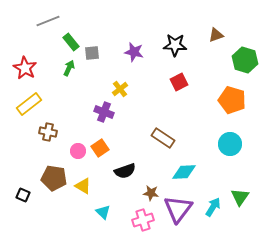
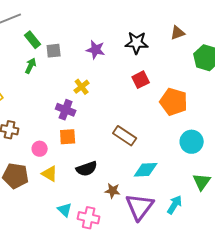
orange pentagon: (232, 100) -> (174, 102), moved
orange square: (100, 148) -> (68, 137), moved, turned 30
yellow triangle: (83, 186) -> (50, 174), moved
green triangle: (240, 197) -> (202, 182), moved
pink cross: (143, 220) -> (89, 218), moved, turned 30

